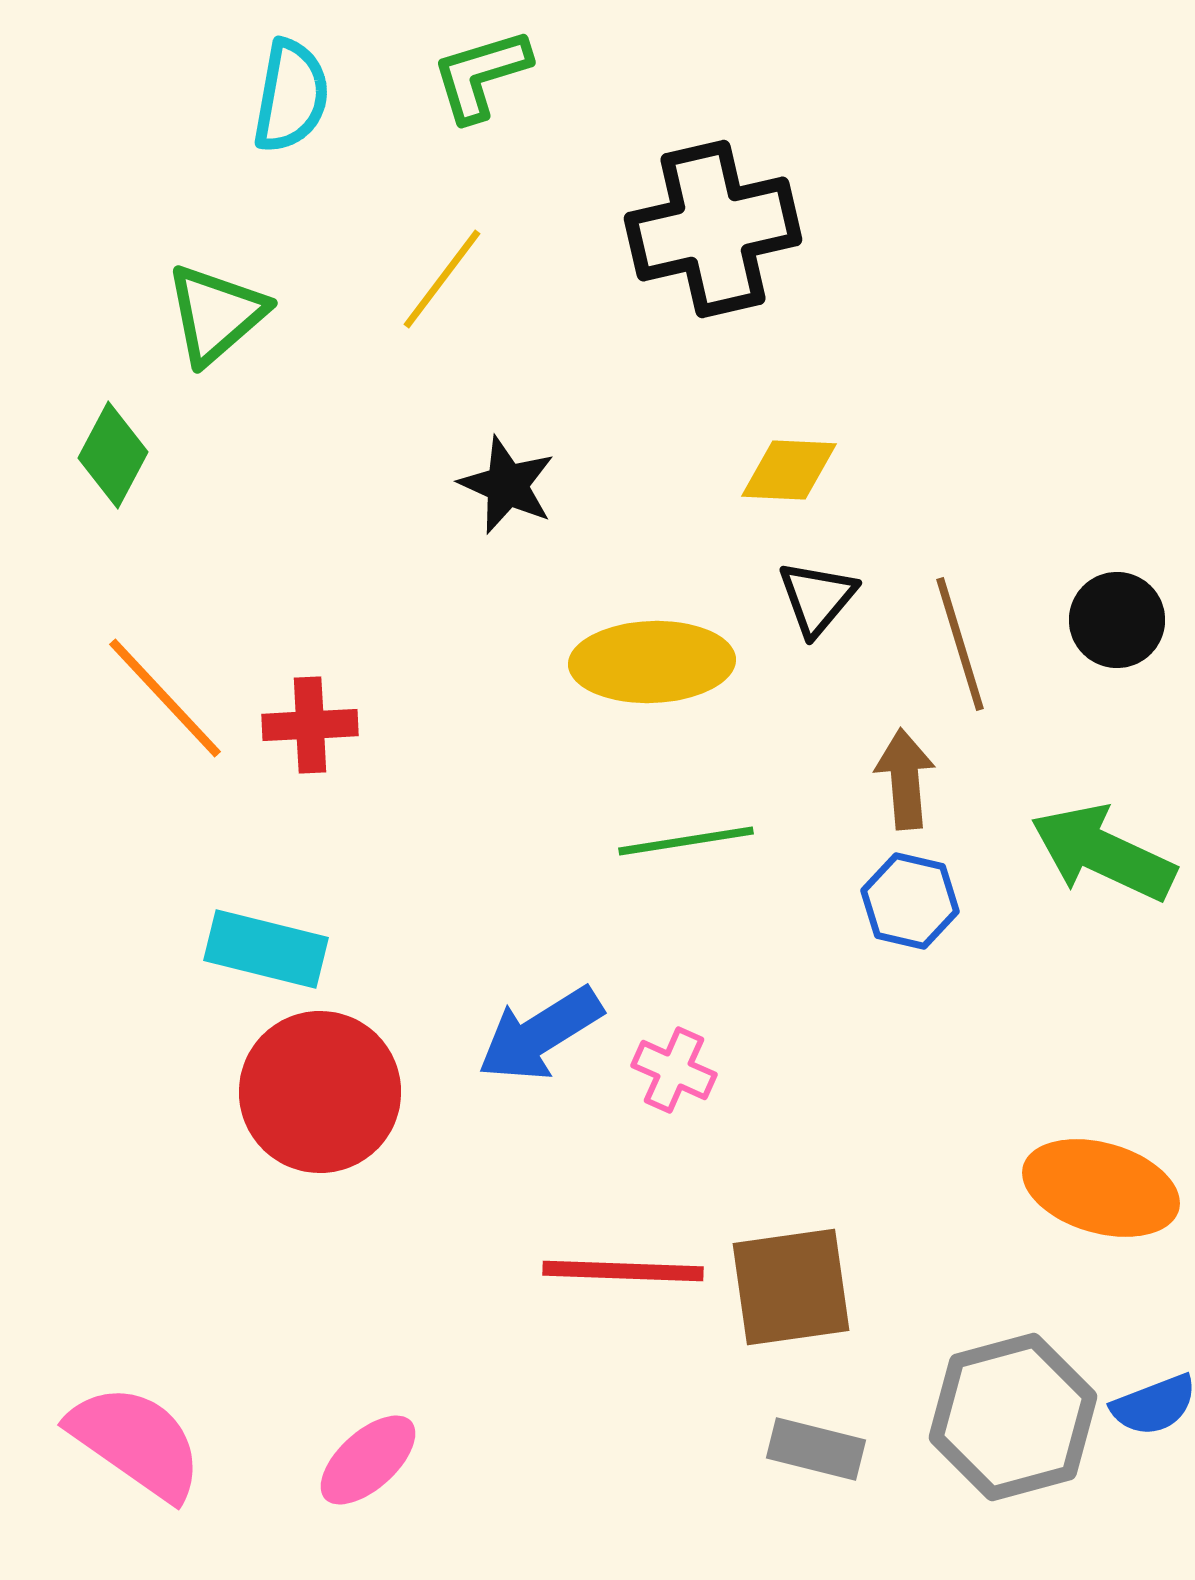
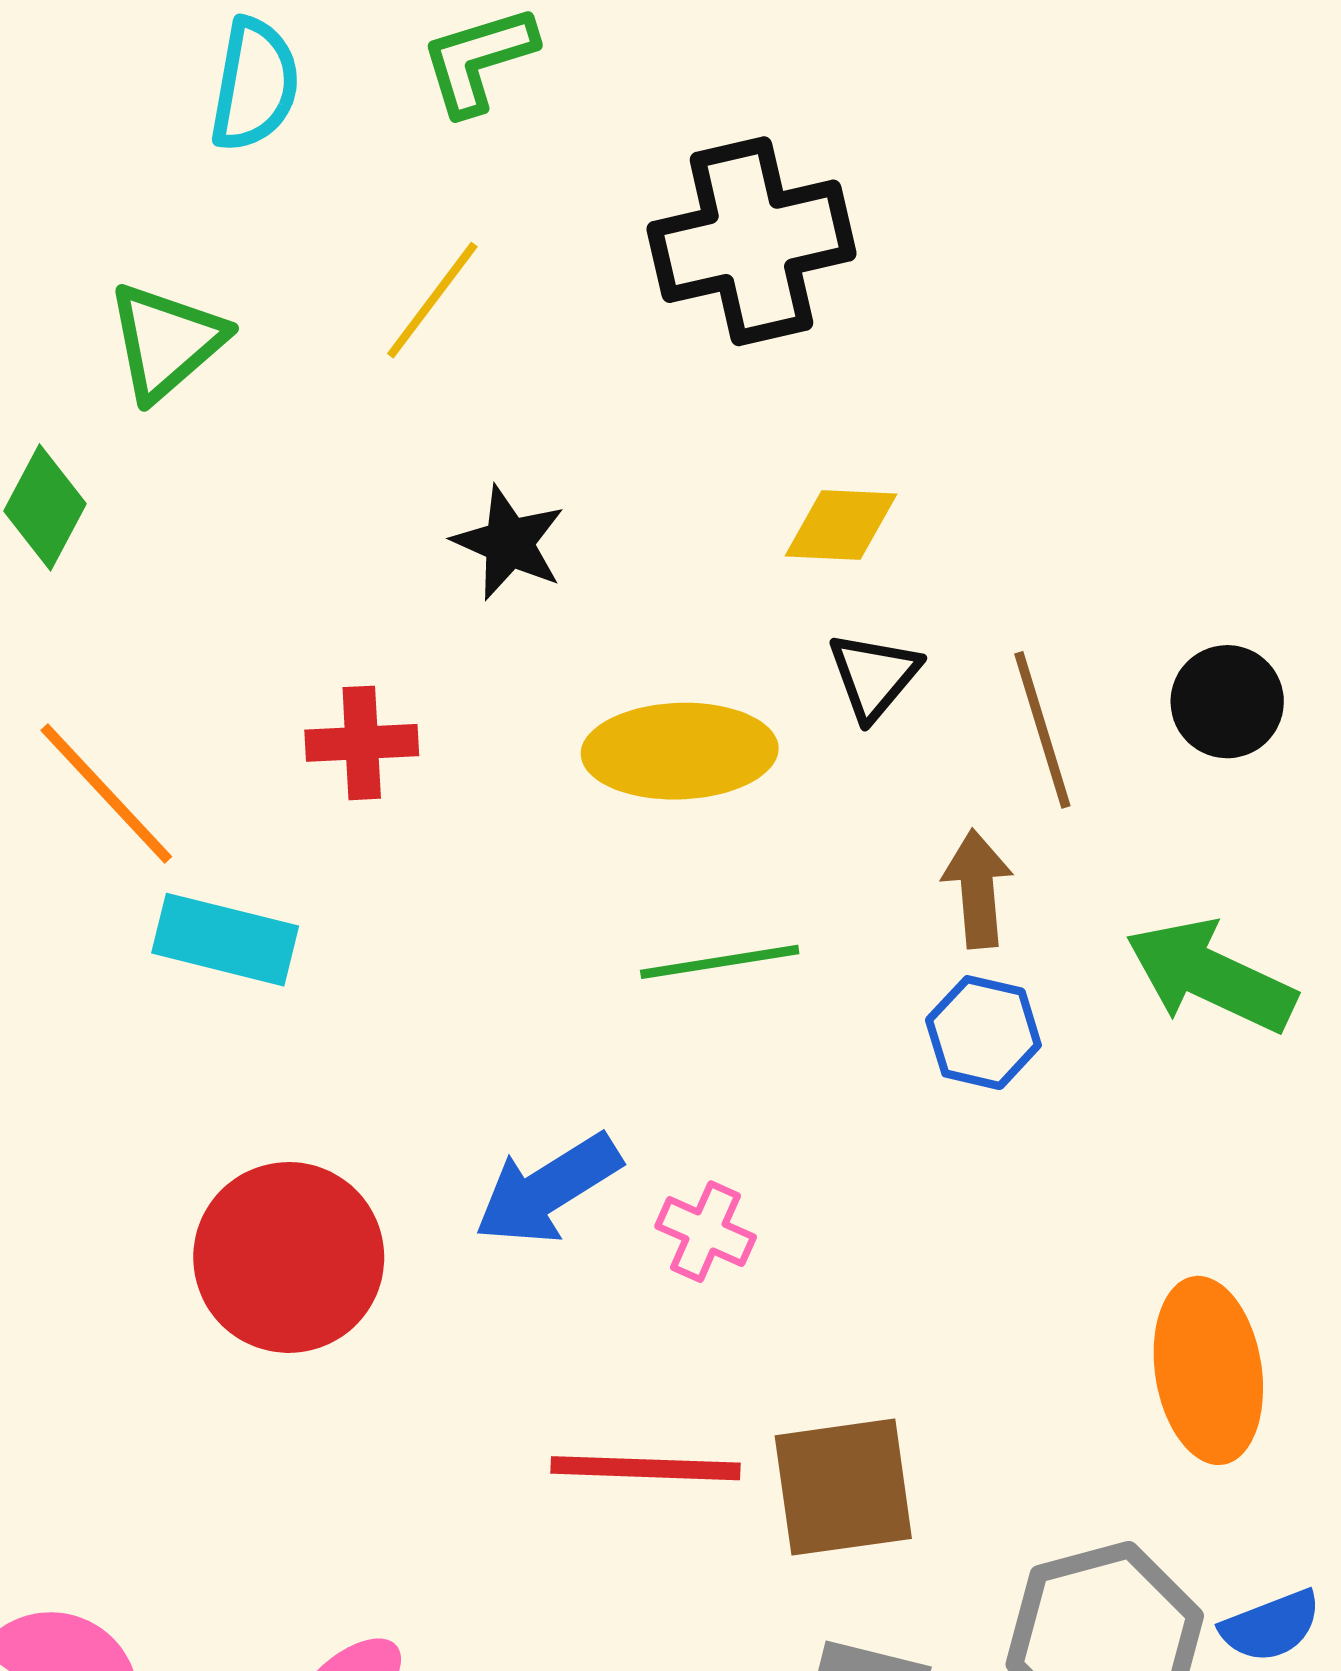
red cross: (310, 725) -> (362, 743), moved
cyan rectangle: (266, 949) -> (225, 940), moved
orange ellipse: (1101, 1188) -> (1208, 1370), turned 65

